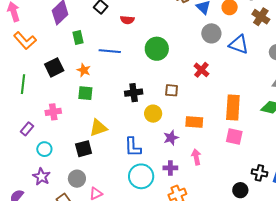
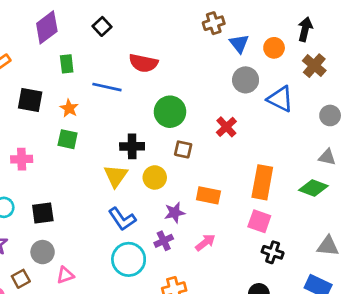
red semicircle: (127, 20) -> (143, 63), moved, size x1.5
green circle: (157, 49) -> (170, 112), moved
black square: (54, 67) -> (30, 100), turned 30
yellow triangle: (98, 128) -> (116, 176), moved, turned -42
blue L-shape: (133, 147) -> (122, 219), turned -40
black square: (84, 149) -> (43, 213), moved
pink arrow: (196, 157) -> (205, 242), turned 56
purple cross: (170, 168) -> (164, 241), moved, turned -32
black cross: (259, 173) -> (273, 252), moved

